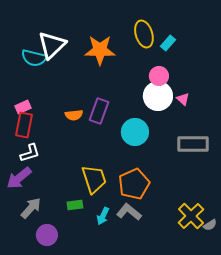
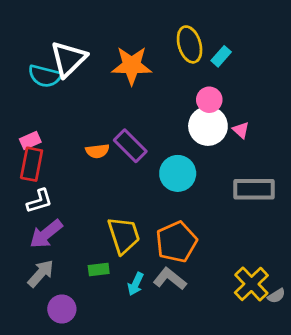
purple rectangle: (99, 111) -> (130, 146), turned -65
purple arrow: (19, 178) -> (46, 234), moved

